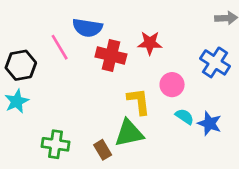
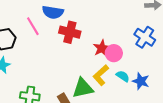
red star: (150, 43) -> (102, 48), moved, turned -30
yellow L-shape: (139, 101) -> (101, 75), moved, turned -125

